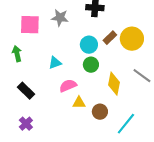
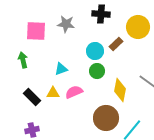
yellow circle: (132, 39) -> (138, 27), moved
yellow triangle: (79, 103) -> (53, 93), moved
brown circle: (100, 112) -> (106, 118), size x1.6
purple cross: (26, 124) -> (32, 130), turned 32

